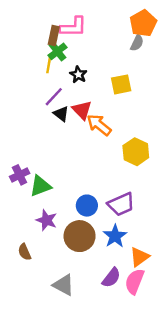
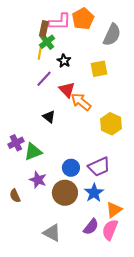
orange pentagon: (143, 23) -> (83, 19), moved
gray semicircle: (137, 43) -> (112, 35), size x1.6
black triangle: (61, 114) -> (49, 117), moved
brown semicircle: (24, 252) -> (15, 196), moved

